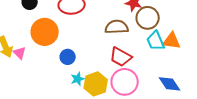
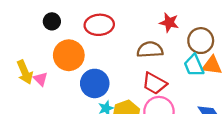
brown circle: (148, 18) -> (201, 41), moved
blue circle: (68, 57) -> (95, 83), size x1.6

